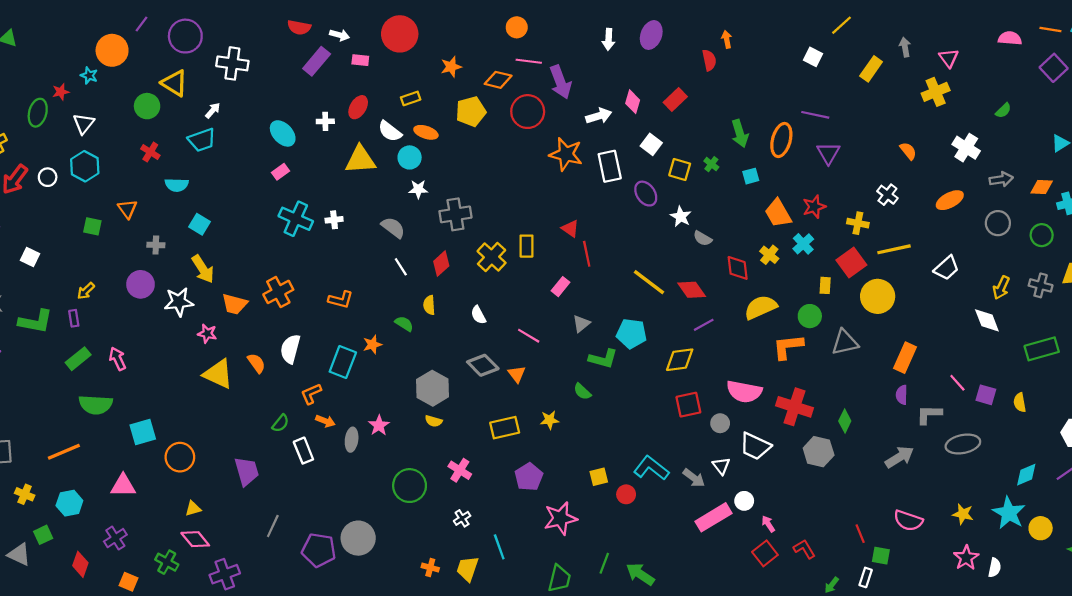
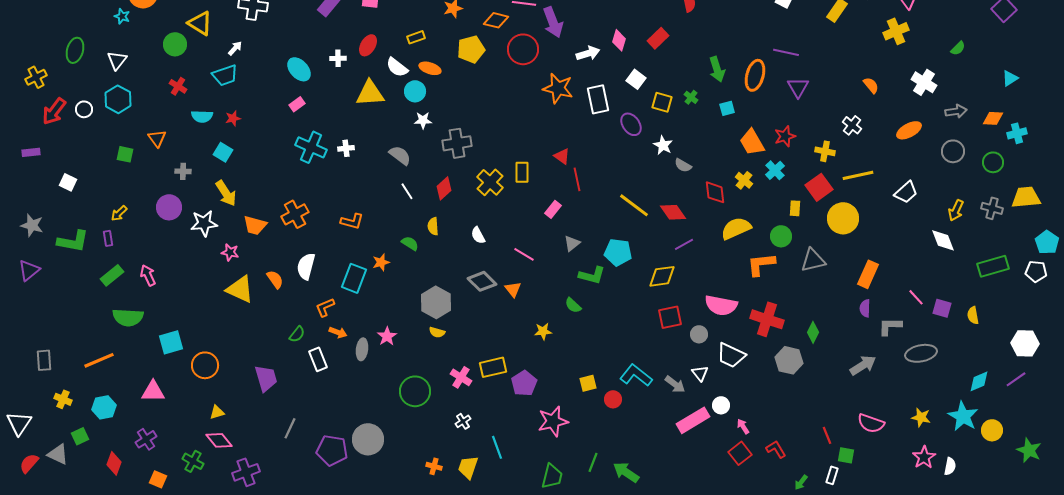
red star: (61, 92) -> (233, 118), moved
yellow rectangle: (505, 428) -> (493, 367), moved

